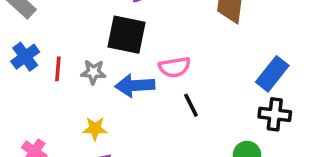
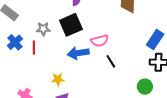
black square: (127, 35) -> (71, 25), turned -30
gray star: (93, 72) -> (43, 29), moved

